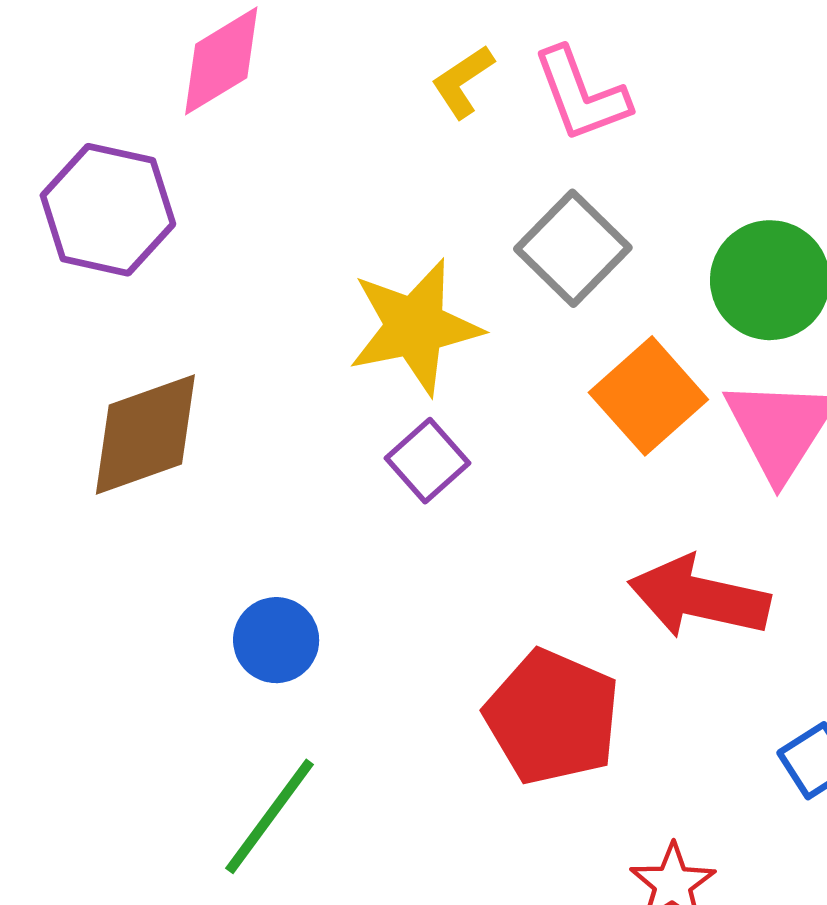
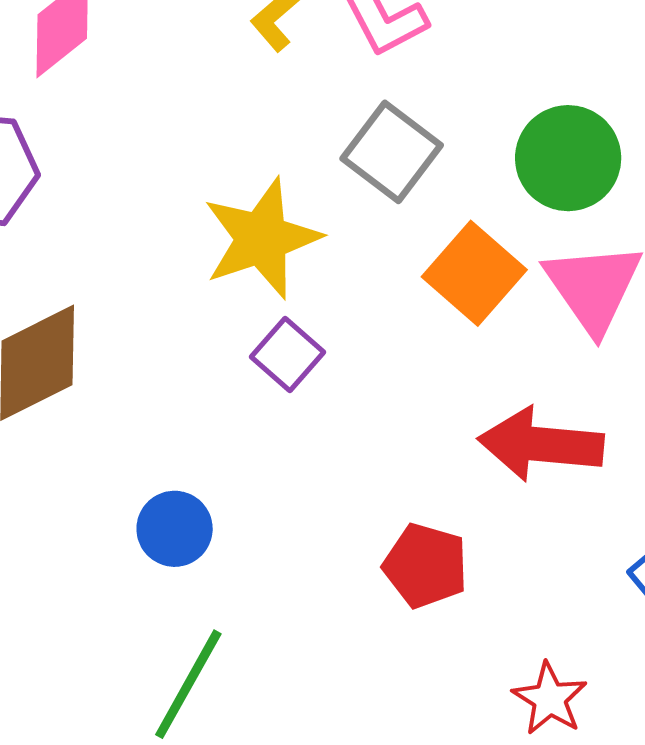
red pentagon: (552, 717) -> (426, 566), size x0.7

